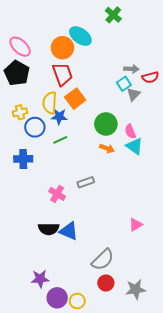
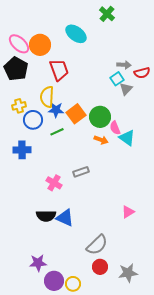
orange circle: (62, 48) -> (40, 45), moved
orange square: (75, 99) -> (76, 114), moved
pink semicircle: (130, 131) -> (115, 128), moved

